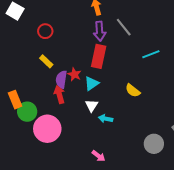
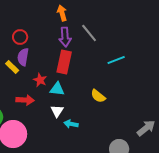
red circle: (45, 31) -> (20, 37), moved
purple semicircle: (61, 79) -> (23, 57), moved
cyan triangle: (92, 83) -> (57, 89), turned 42
red arrow: (59, 95) -> (25, 100), turned 108

